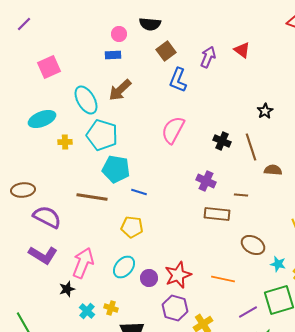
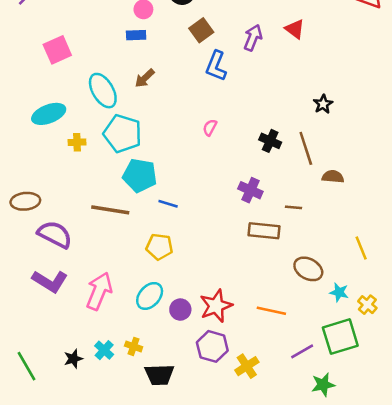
brown arrow: (120, 90) -> (145, 78), size x0.7
pink semicircle: (173, 130) -> (210, 127), size x0.5
black star: (67, 289) -> (73, 359), moved

